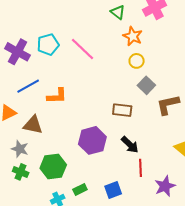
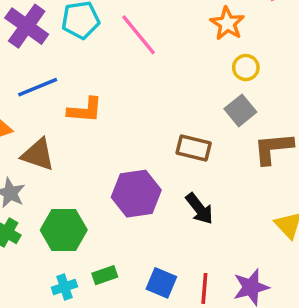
yellow circle: (137, 61) -> (246, 68), moved
red line: (141, 168) -> (204, 288), moved
blue square: (113, 190) -> (161, 283), turned 36

